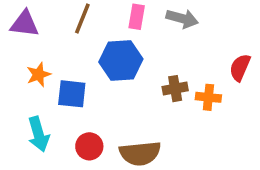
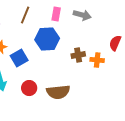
blue square: (72, 94) -> (19, 58), turned -36

